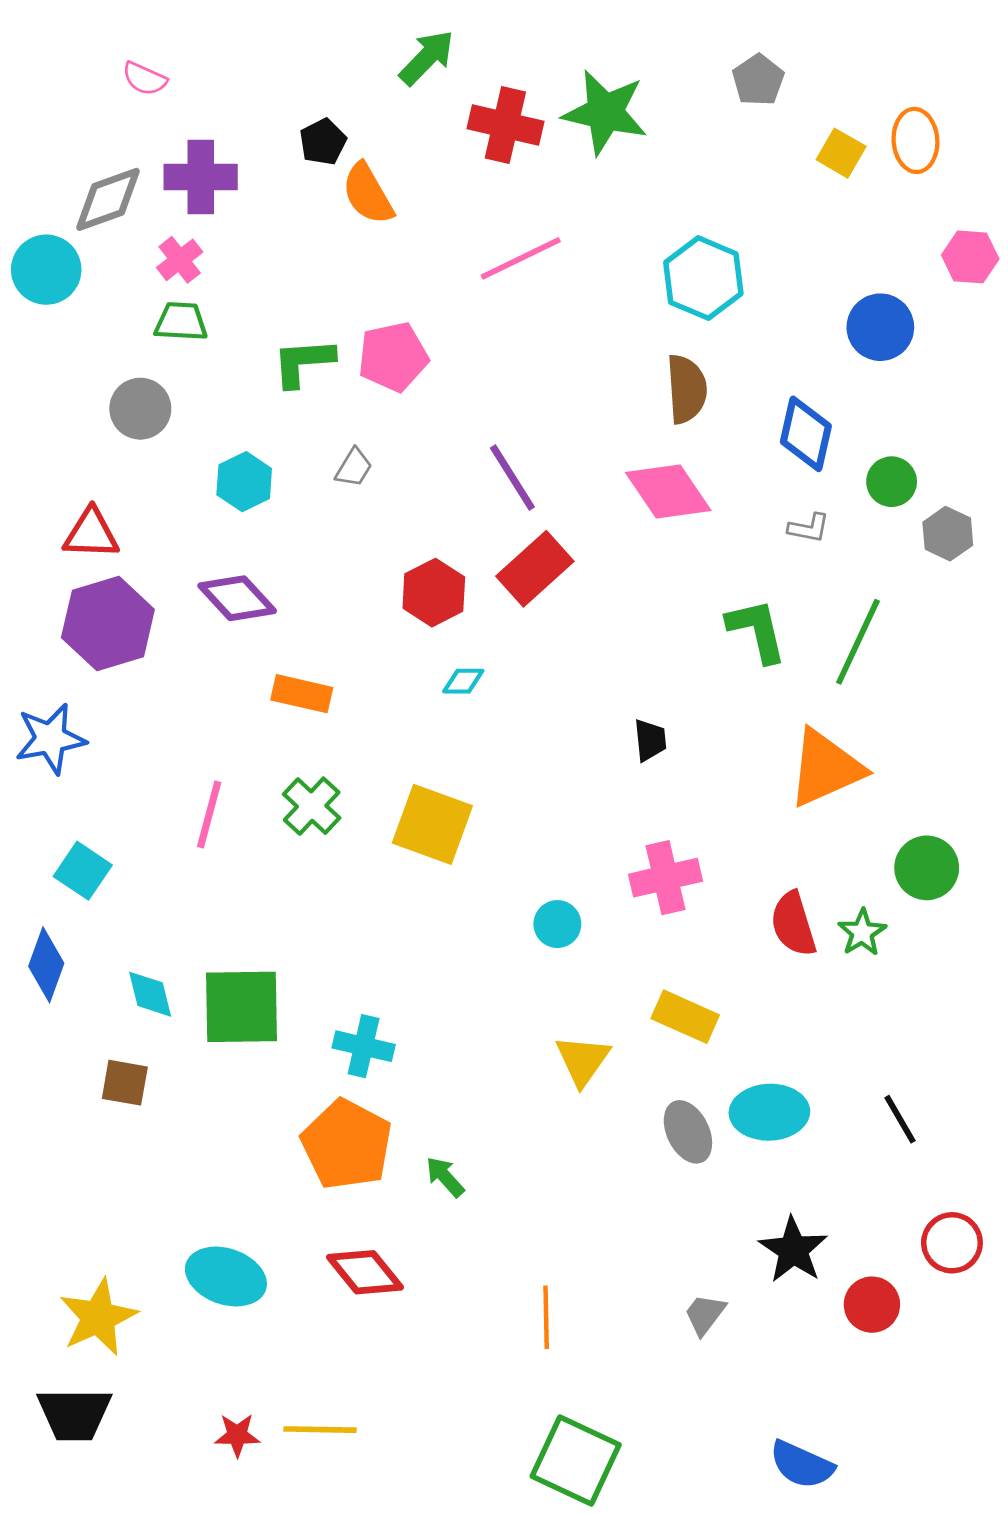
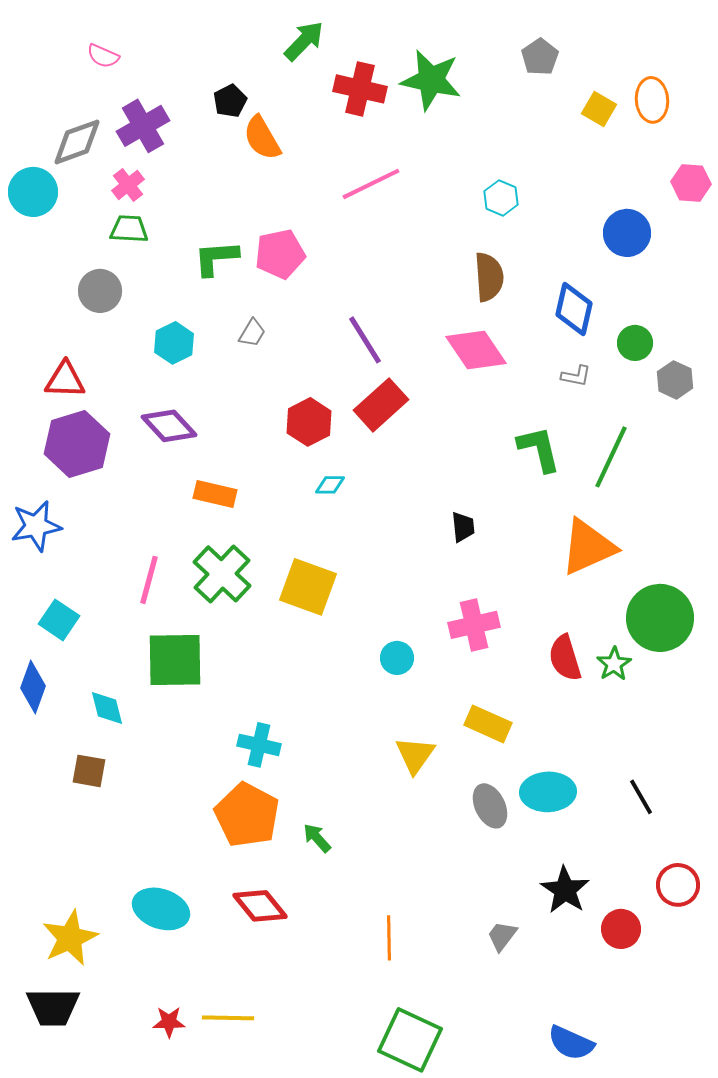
purple cross: (201, 177) -> (143, 126), turned -30
cyan hexagon: (703, 278) -> (501, 198), size x0.6
green cross: (312, 806) -> (222, 574), size x1.4
green circle: (927, 868) -> (660, 618), size x1.5
green square: (241, 1007) -> (175, 660), moved

